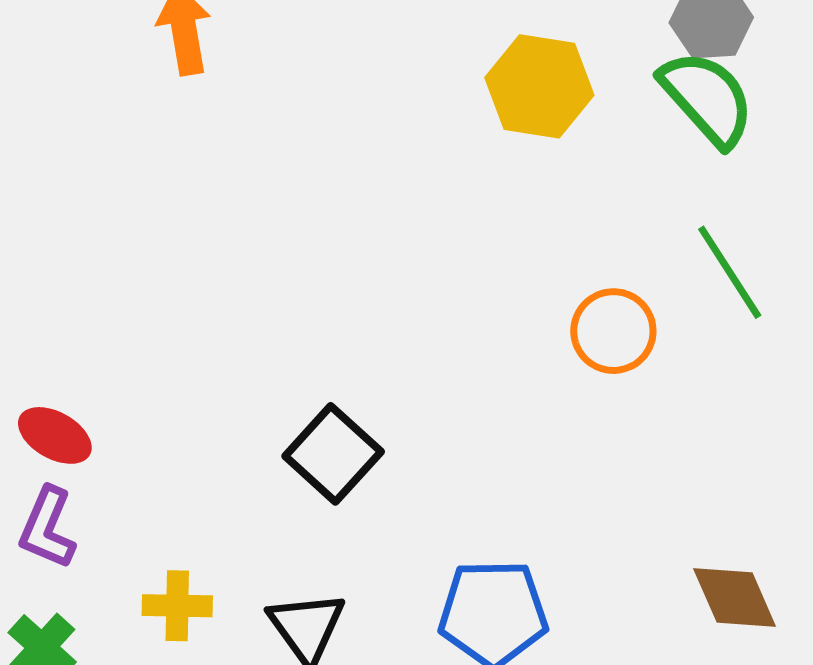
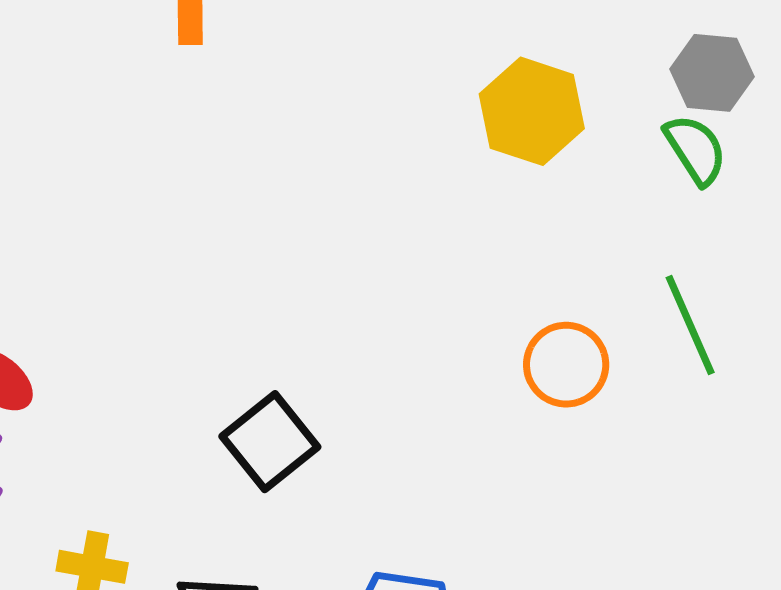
green semicircle: (707, 98) -> (695, 150), size x0.7

